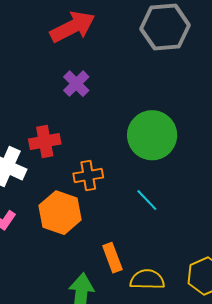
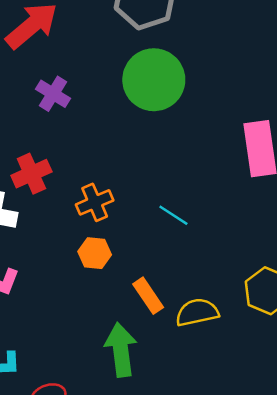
green circle: (152, 135) -> (154, 80), moved
orange hexagon: (60, 213) -> (95, 253), moved, size x0.6

